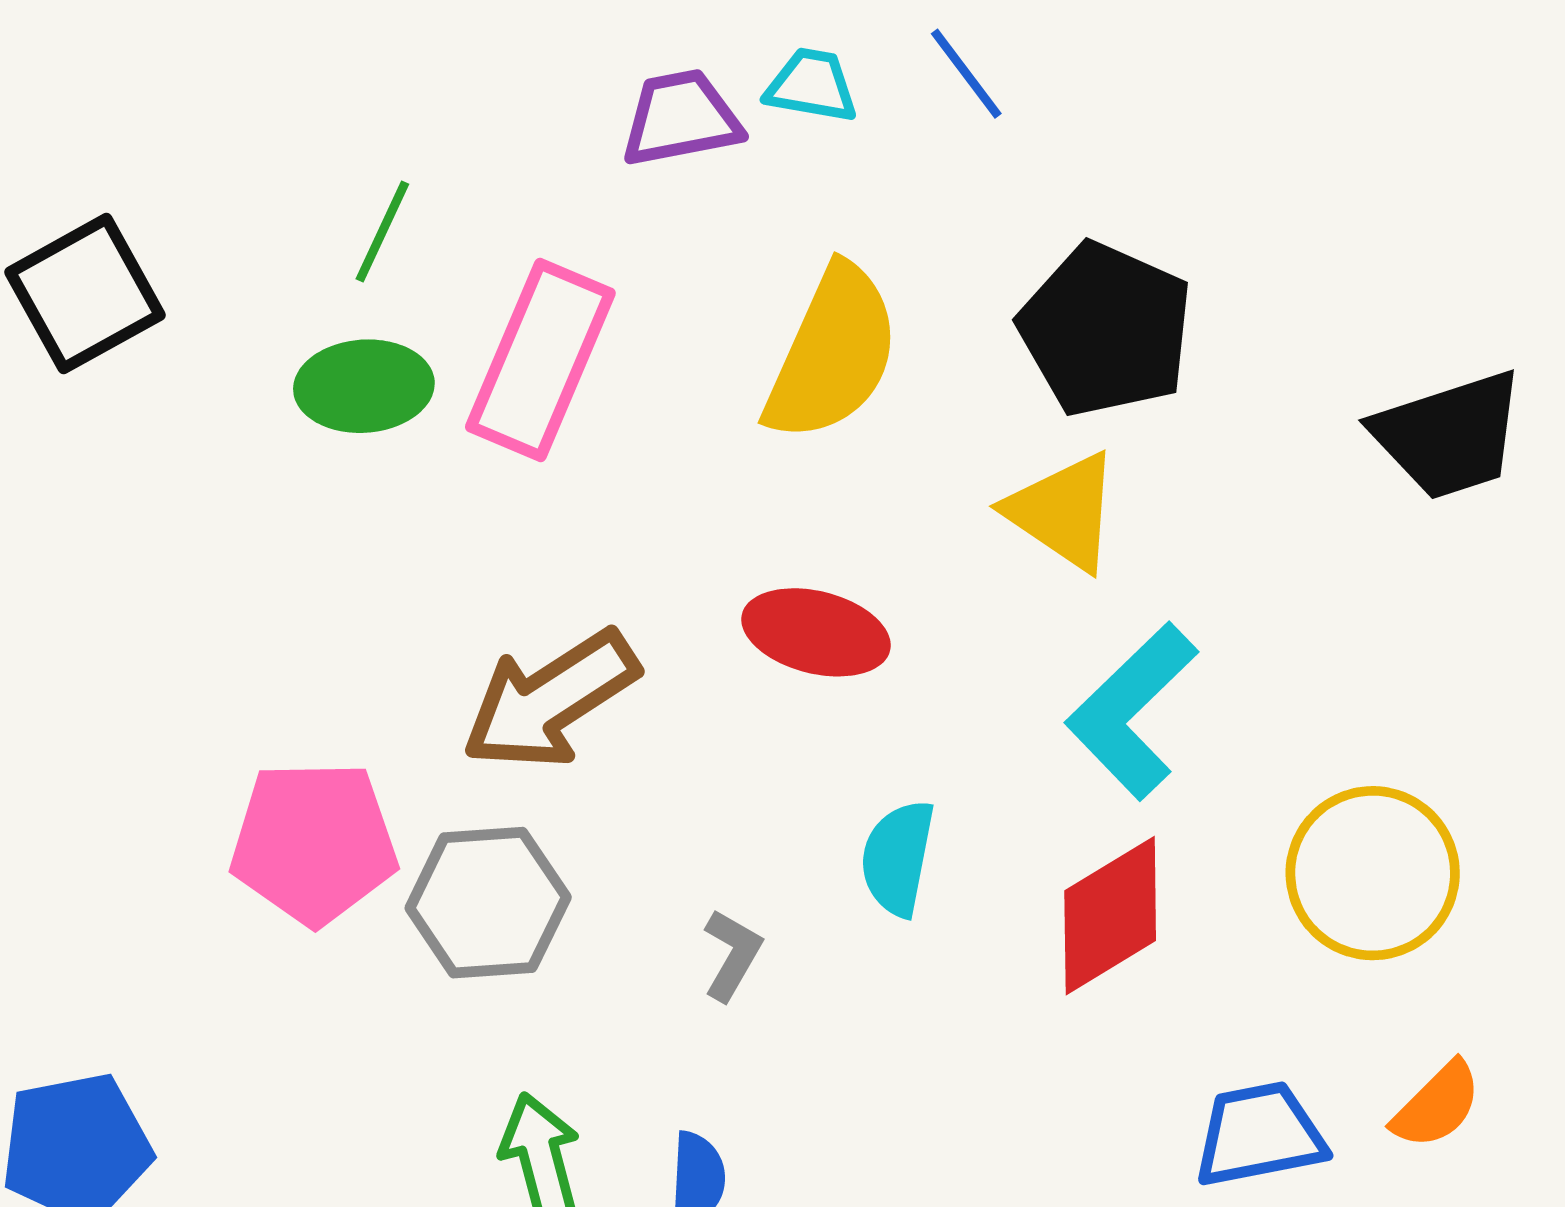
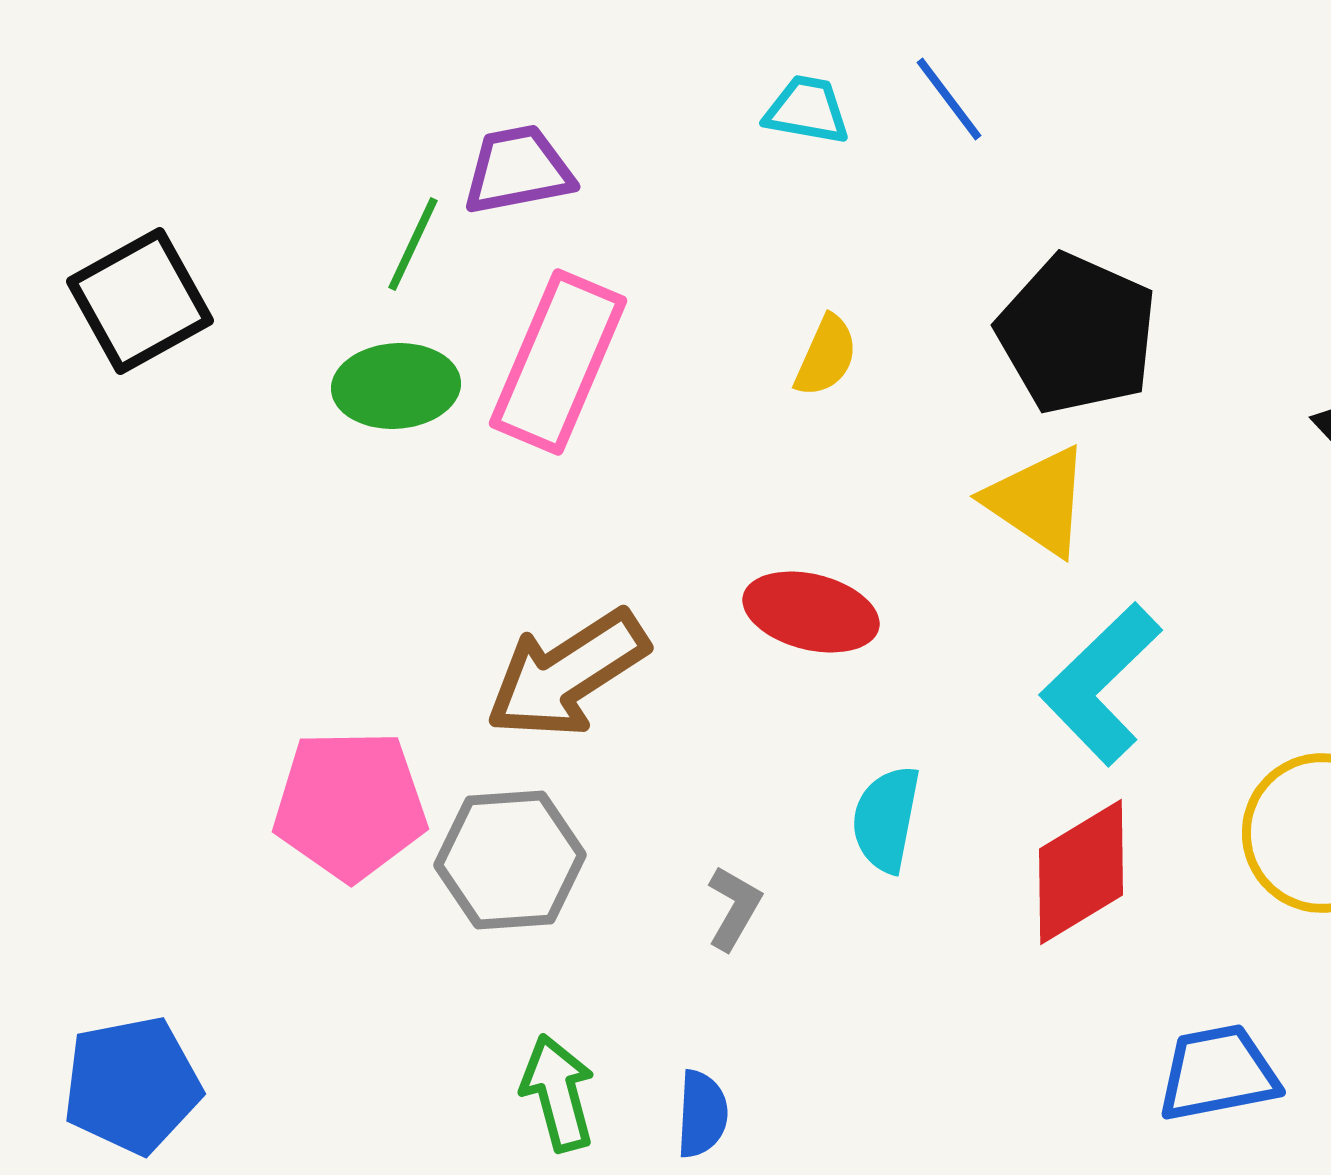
purple trapezoid: (681, 118) -> (518, 170), moved
yellow semicircle: (832, 353) -> (826, 356), size x0.5

